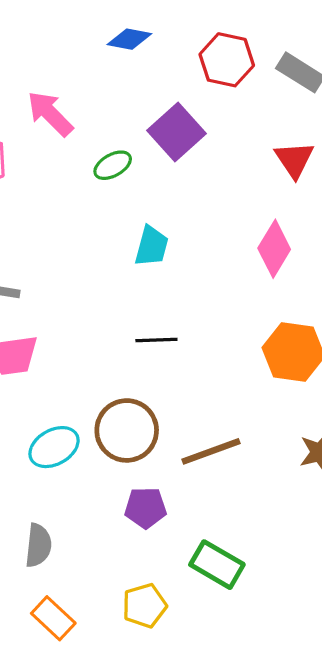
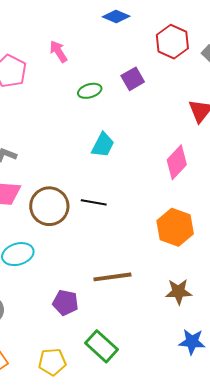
pink arrow: (50, 114) -> (58, 51), size x0.7
purple square: (176, 132) -> (133, 79), size x0.7
brown circle: (127, 430) -> (49, 206), moved

